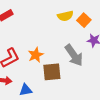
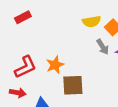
gray arrow: (74, 55) -> (103, 47), moved, size x0.6

